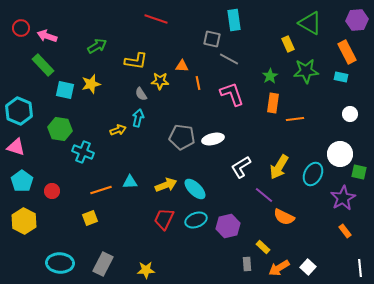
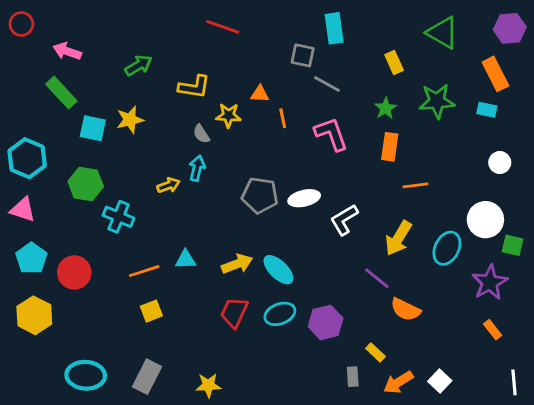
red circle: (21, 28) -> (21, 24), moved
yellow rectangle: (288, 44) -> (394, 63), moved
orange line: (295, 119) -> (415, 185), moved
white L-shape: (241, 167) -> (344, 220), moved
red circle: (52, 191) -> (74, 272), size x1.5
yellow square: (90, 218) -> (151, 311), moved

